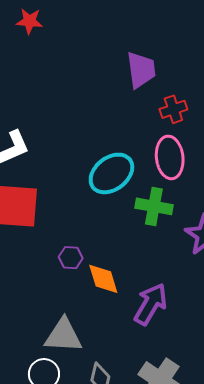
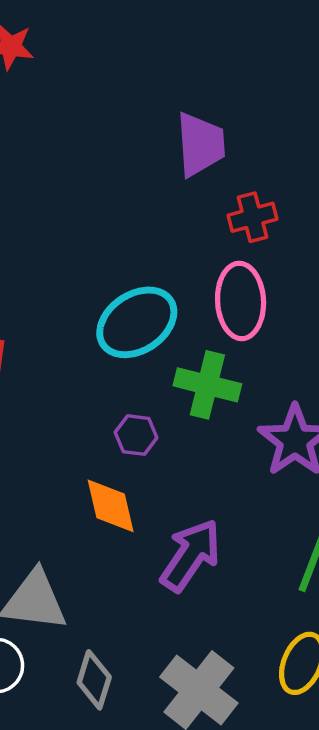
purple hexagon: (71, 258) -> (136, 435), moved

